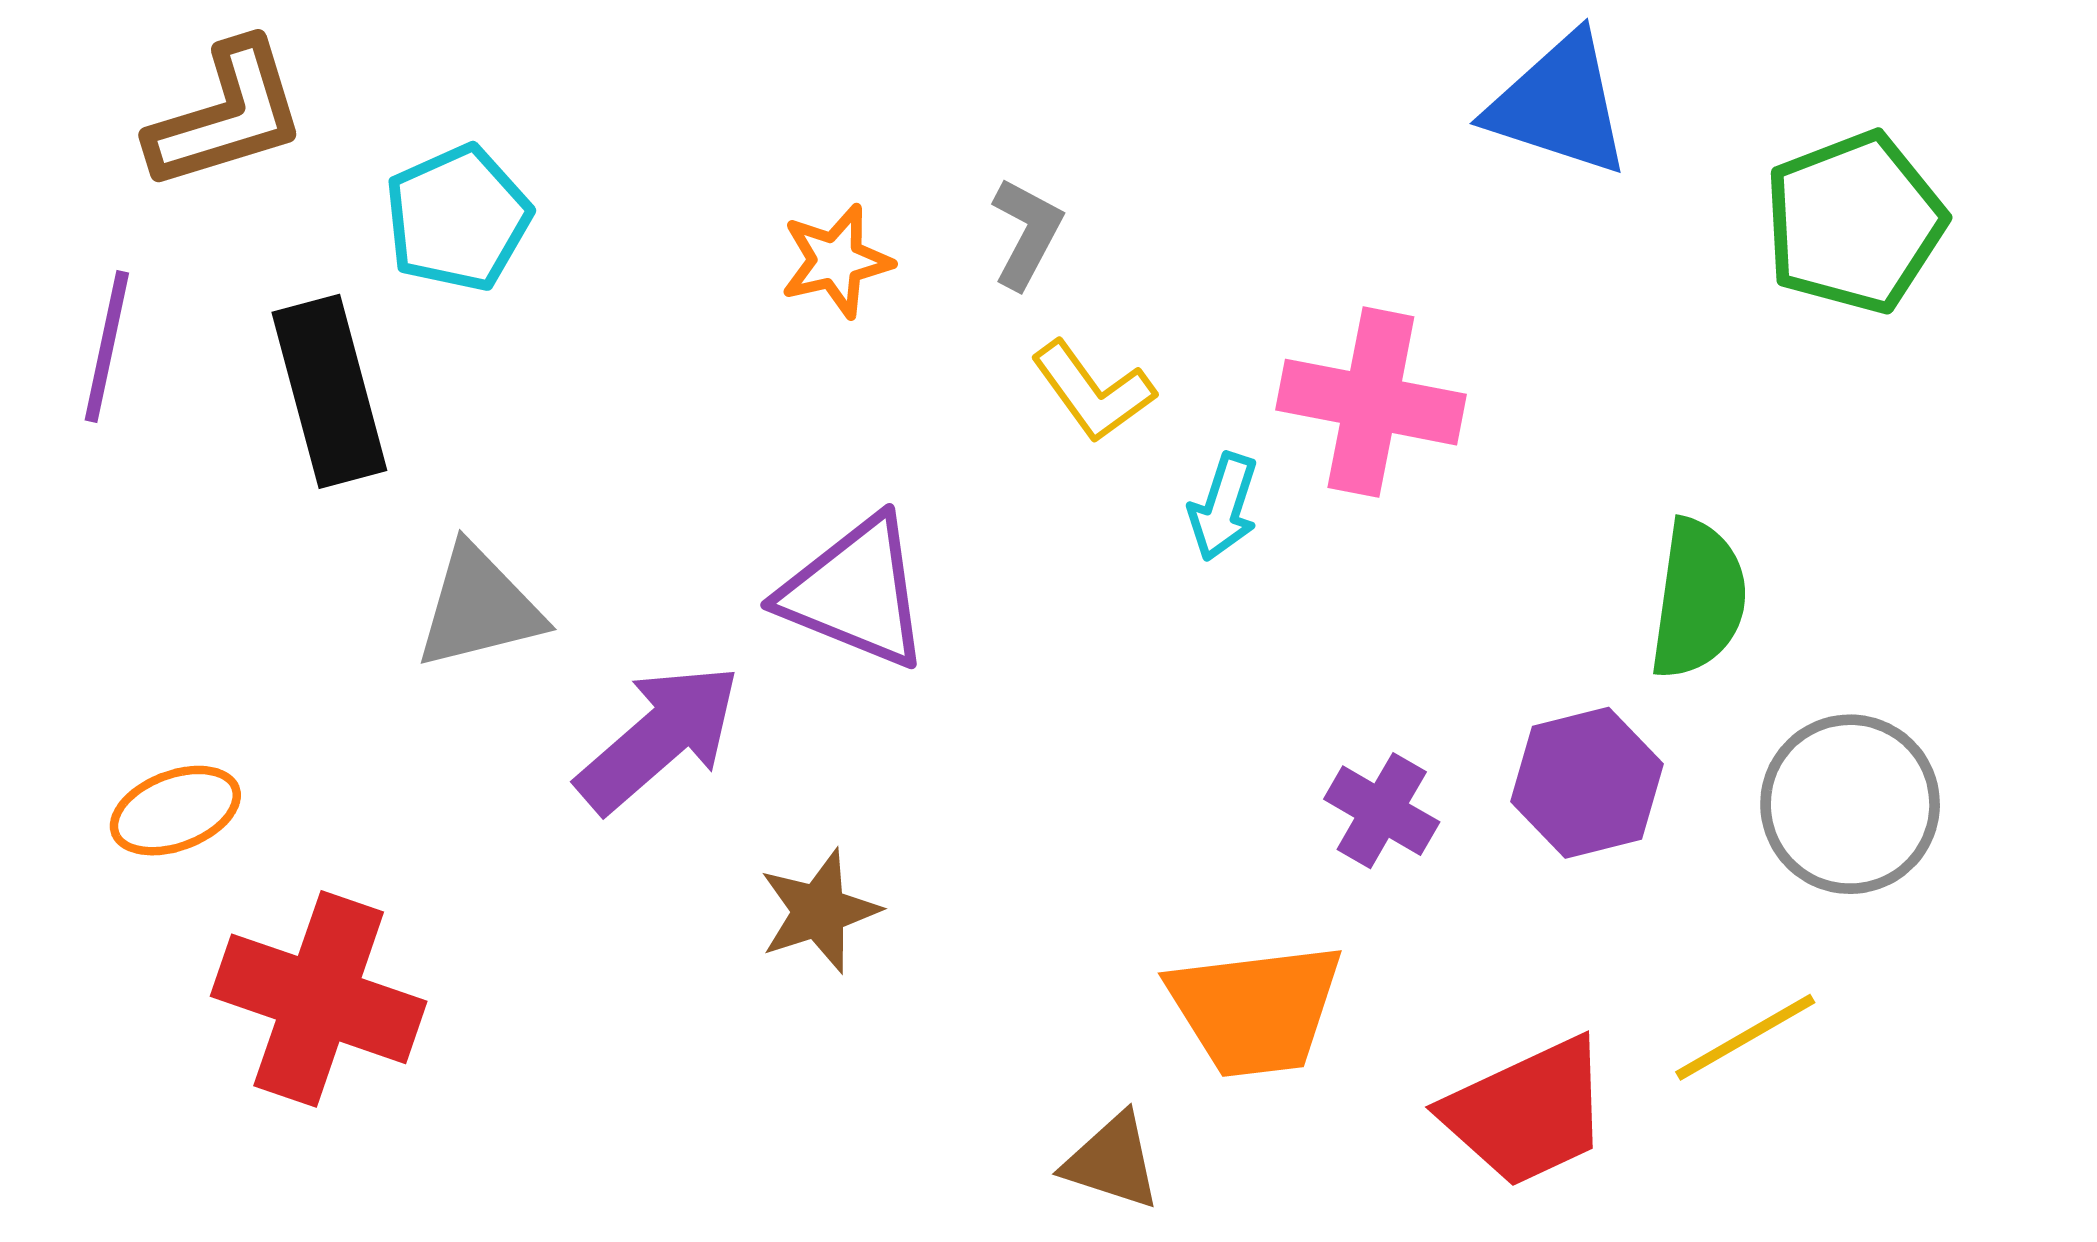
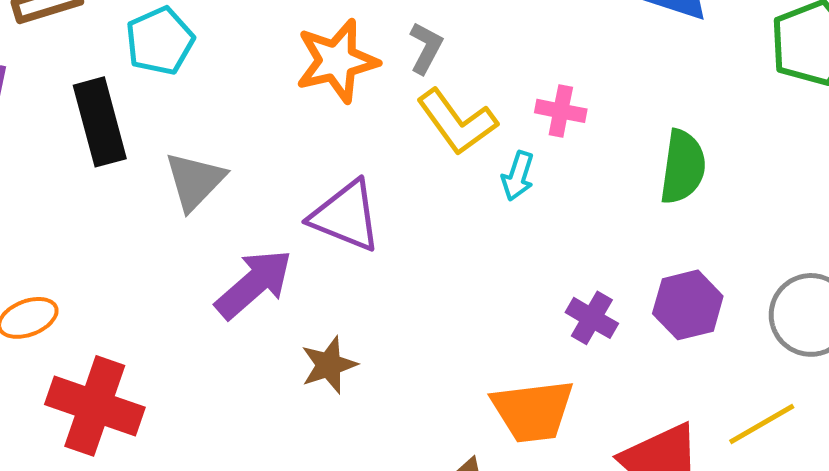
orange star: (836, 261) -> (337, 61), size x1.6
yellow L-shape: (1093, 391) -> (457, 122), size x1.4
pink cross: (1371, 402) -> (561, 111), moved, size x0.6
green semicircle: (1698, 599) -> (683, 167), moved
gray triangle: (479, 607) -> (195, 181), moved, turned -32

